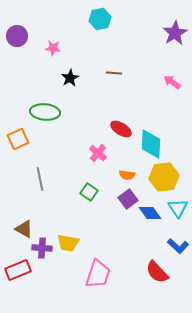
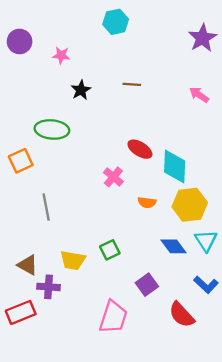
green square: (89, 192) -> (110, 250), moved, turned 30
purple square: (128, 199) -> (147, 285), moved
yellow trapezoid: (68, 243) -> (73, 260), moved

